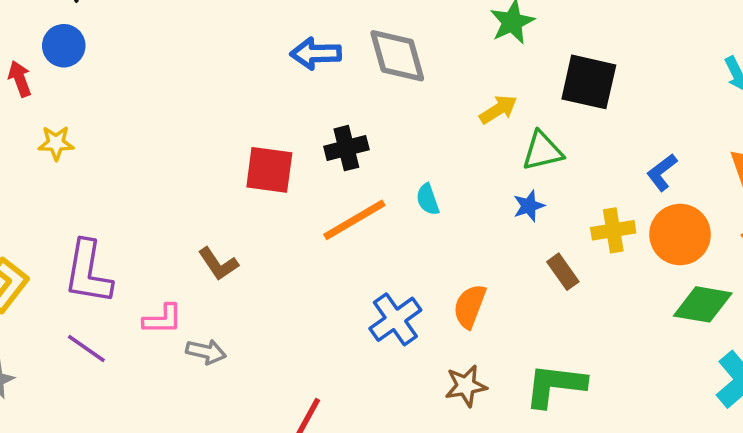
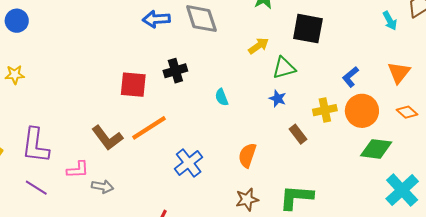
blue star: (529, 206) -> (278, 98), turned -30
orange line: (354, 220) -> (149, 128), moved
brown L-shape: (218, 264) -> (107, 138), size x1.4
blue cross: (395, 319) -> (189, 163), moved

